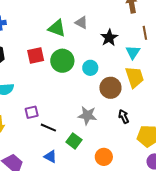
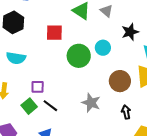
green circle: (62, 61) -> (79, 56), moved
cyan circle: (90, 68) -> (103, 48), moved
green square: (74, 141) -> (29, 106), moved

